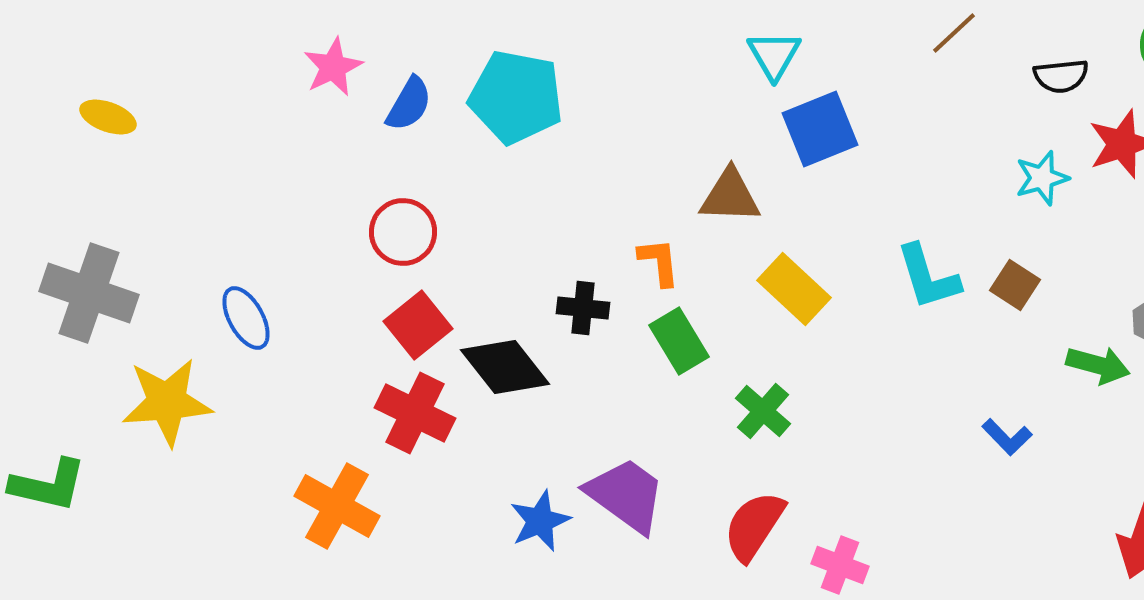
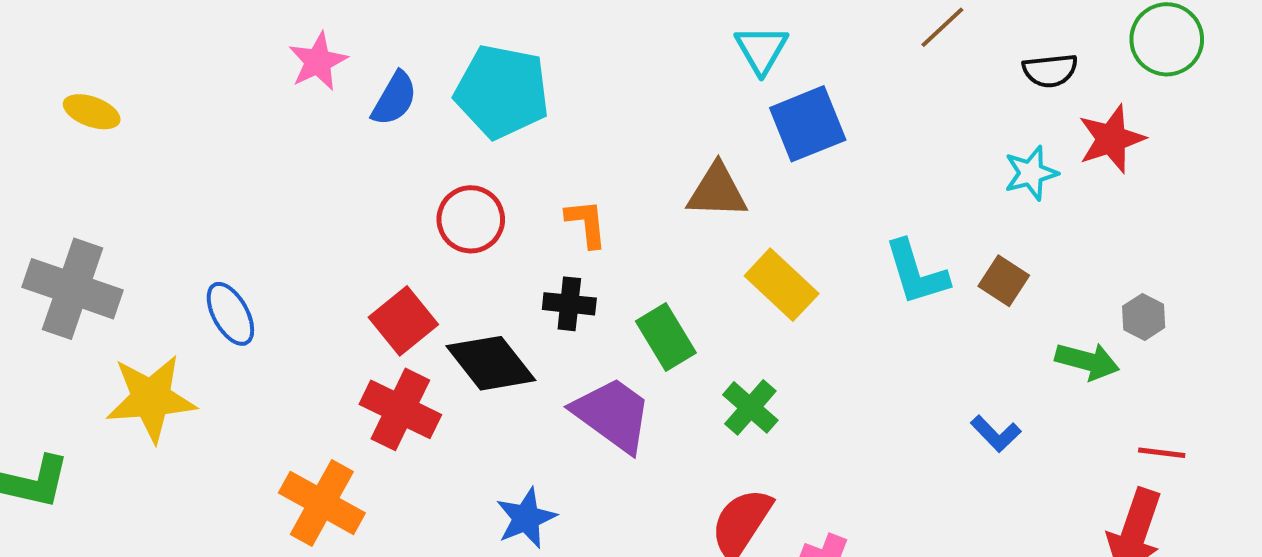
red circle: (403, 232) -> (471, 219), moved
orange L-shape: (659, 262) -> (586, 223), moved
purple trapezoid: (626, 495) -> (613, 414), moved

